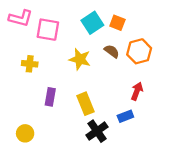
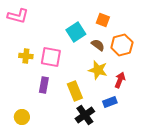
cyan square: (92, 23) -> (76, 32), moved
pink square: (48, 30) -> (51, 57), moved
yellow star: (80, 59) -> (98, 70), moved

